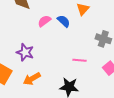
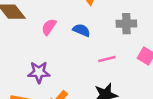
blue semicircle: (64, 21) -> (81, 30), moved

